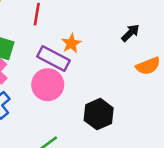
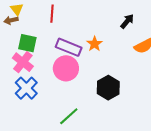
orange star: (71, 43) -> (94, 44), moved

